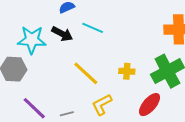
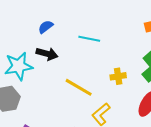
cyan line: (93, 28) -> (89, 39), moved

